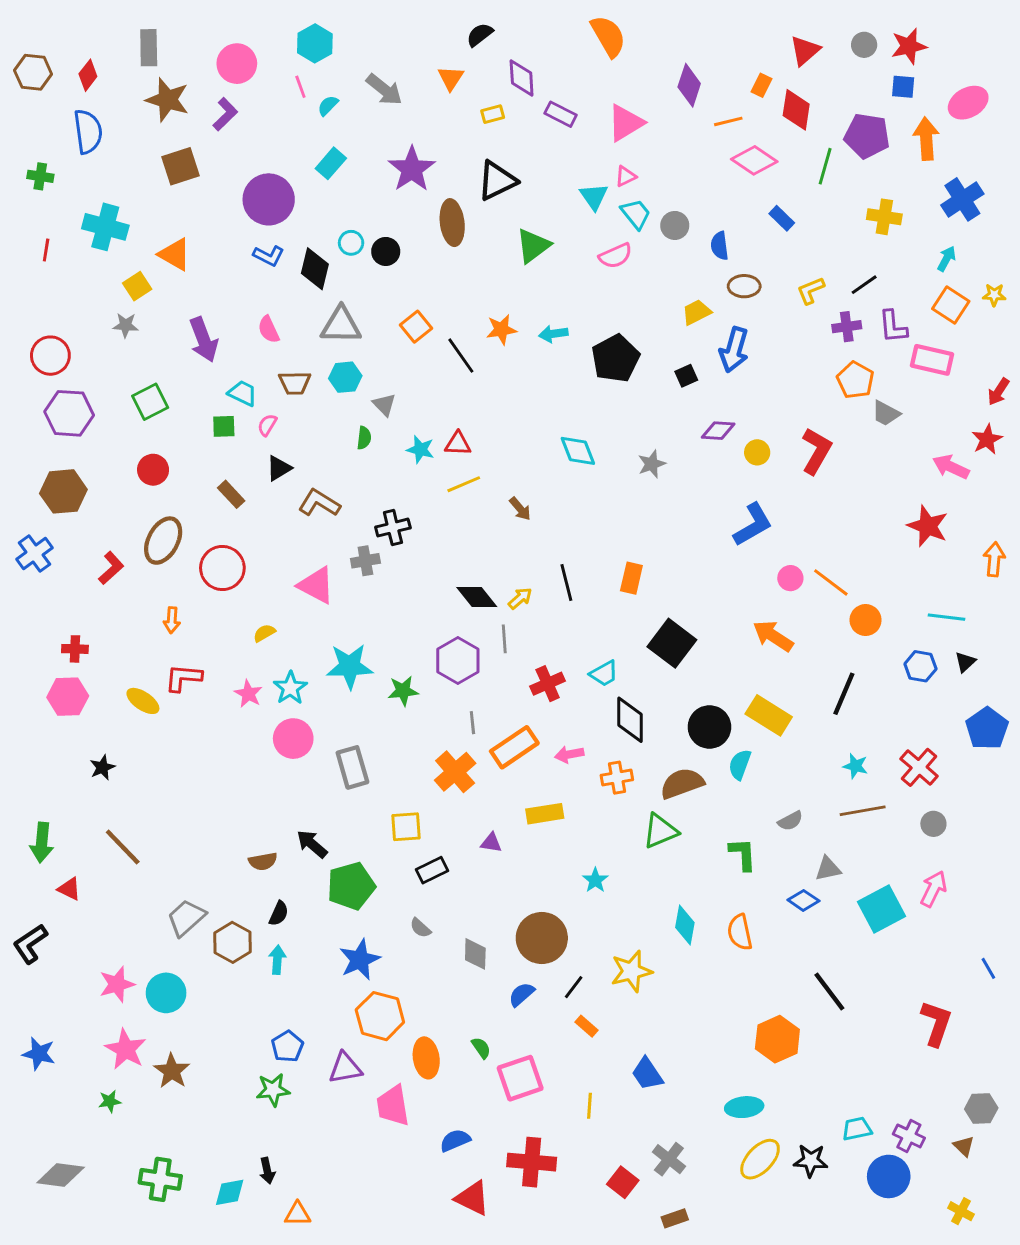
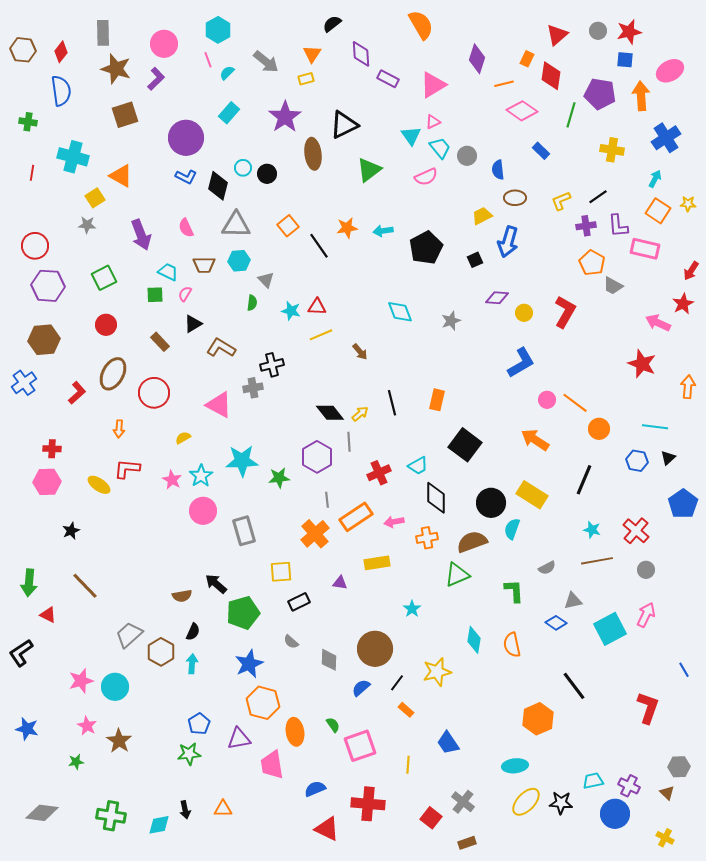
yellow rectangle: (493, 114) -> (306, 79), moved
pink star: (126, 1049) -> (87, 726), size x0.7
orange triangle: (298, 1214) -> (223, 809), moved

